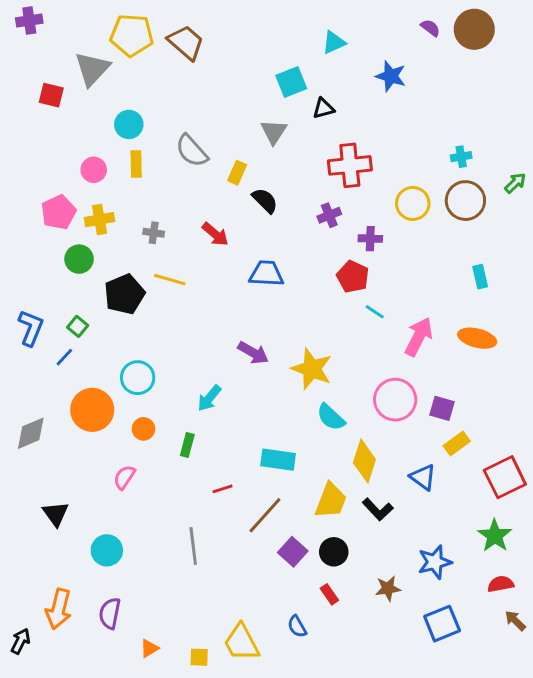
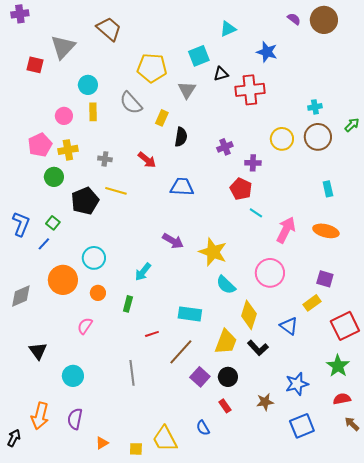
yellow pentagon: (132, 35) -> (152, 68), moved
brown trapezoid: (186, 42) -> (109, 29), moved
red cross: (350, 165) -> (250, 90), moved
black semicircle: (265, 201) -> (181, 137), turned 54
purple square: (442, 408) -> (325, 279), moved

